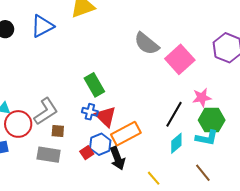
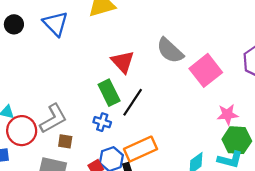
blue triangle: (42, 26) -> (56, 24), turned -50
black line: (174, 114) -> (133, 102), moved
red triangle: (106, 117) -> (123, 62), moved

